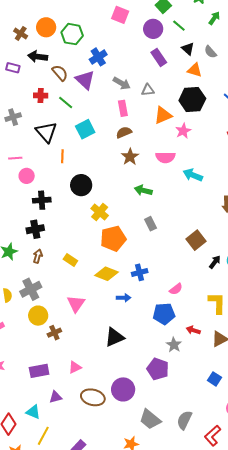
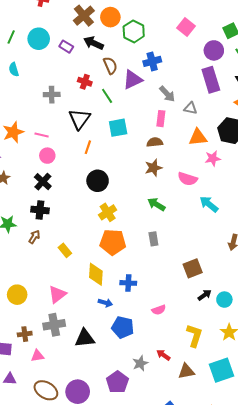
brown cross: (21, 34) -> (84, 16), size x1.5
purple rectangle: (159, 57) -> (211, 80), size x1.4
purple triangle: (85, 80) -> (133, 80), turned 35
black cross: (42, 200) -> (43, 182), moved, turned 30
yellow diamond: (106, 274) -> (96, 274), turned 55
gray cross: (31, 289) -> (54, 325), moved
blue pentagon: (164, 314) -> (123, 327), moved
brown cross: (54, 333) -> (25, 334), moved

